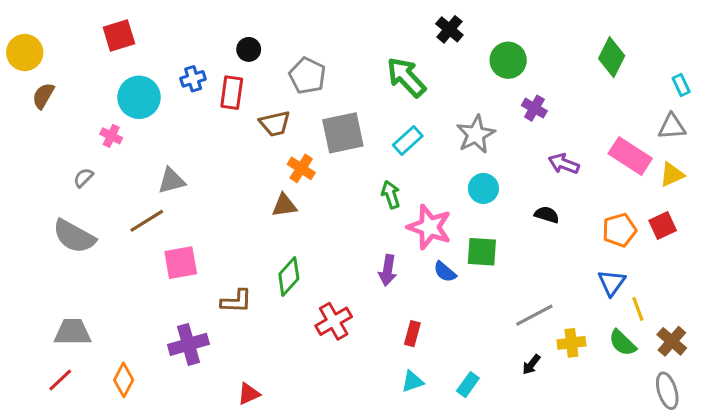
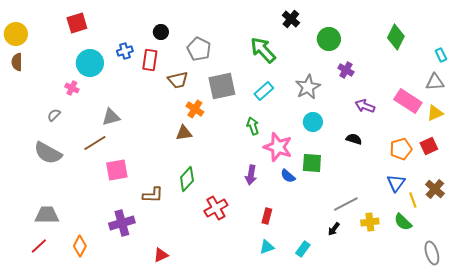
brown semicircle: (43, 96) -> (17, 62), moved, turned -30
brown cross: (672, 341) -> (435, 189), moved
black arrow: (531, 364) -> (334, 229), moved

